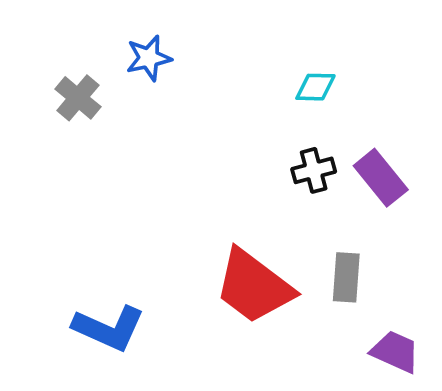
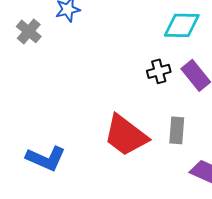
cyan diamond: (315, 87) -> (182, 25), moved, size x1.6

